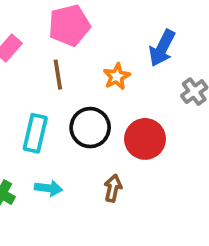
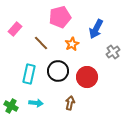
pink pentagon: (69, 25) -> (60, 17), moved
brown line: (58, 75) -> (41, 43), turned -35

